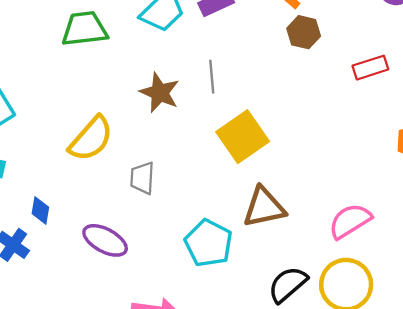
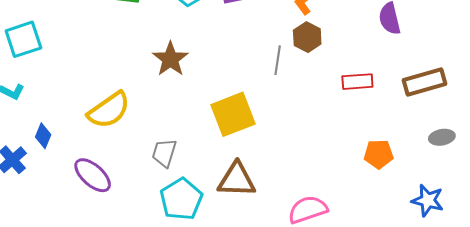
gray line: (212, 77) -> (278, 60), moved
yellow semicircle: (91, 139) -> (109, 110), moved
gray trapezoid: (142, 178) -> (164, 153), moved

